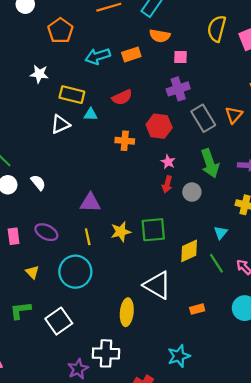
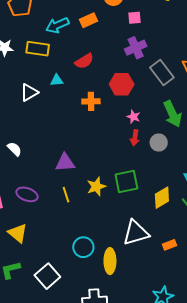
yellow rectangle: (72, 95) -> (38, 49), moved
yellow triangle: (32, 272) -> (18, 233), size x1.5
cyan circle: (75, 272) -> (83, 247), moved, size x0.7
white triangle: (157, 285) -> (136, 233), turned -40
orange rectangle: (197, 309) -> (169, 245), moved

